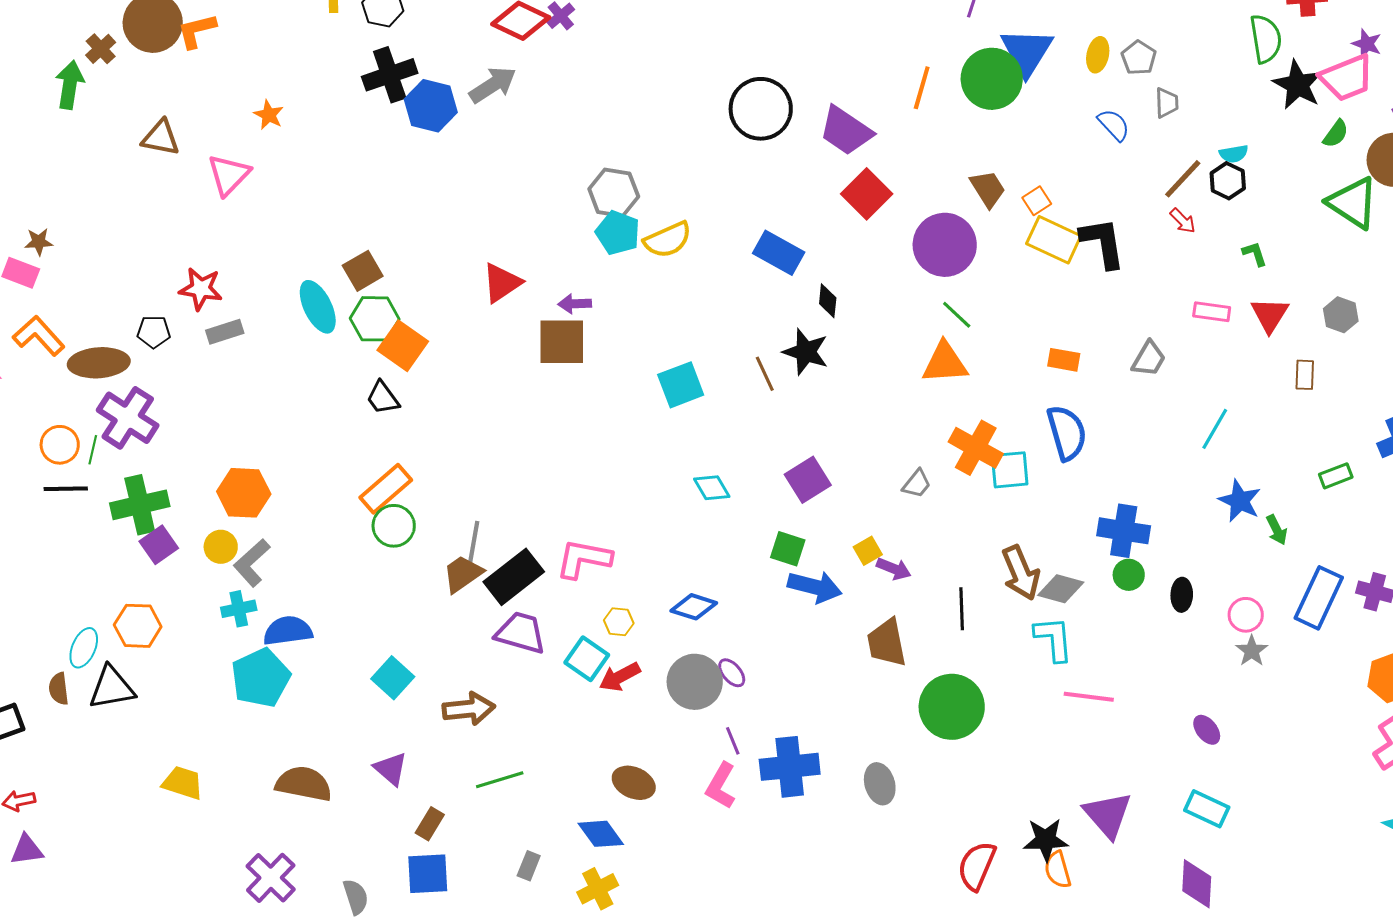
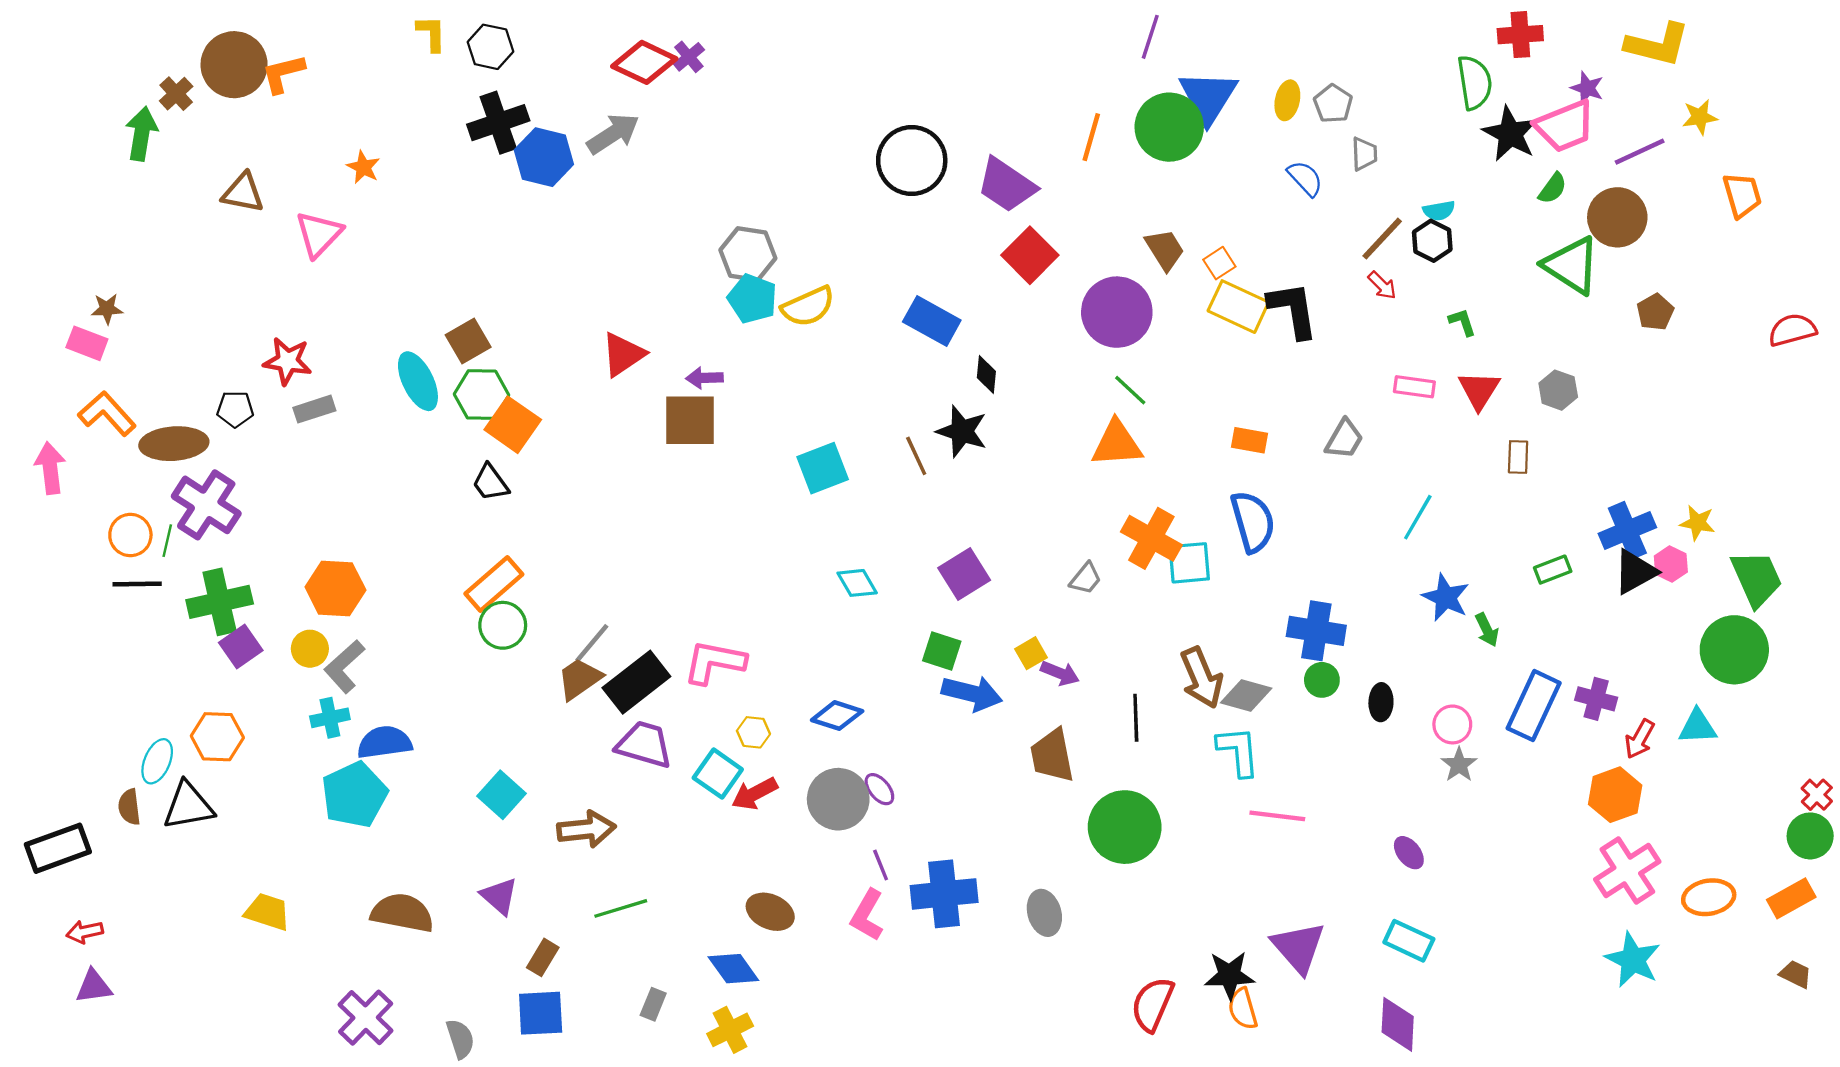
gray line: (474, 542) -> (592, 643), turned 30

